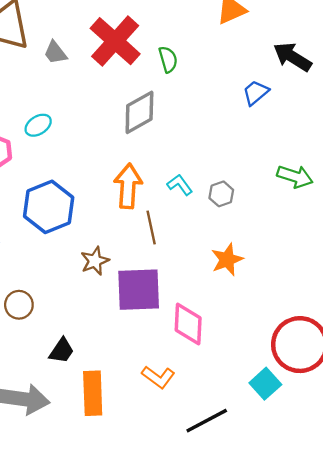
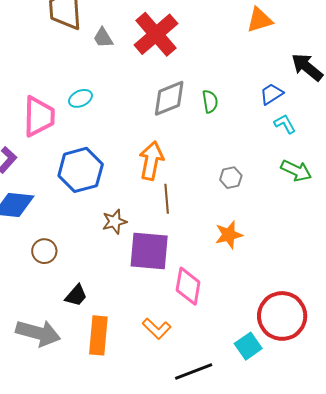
green semicircle: (168, 59) -> (210, 101), moved
cyan L-shape: (180, 185) -> (285, 124), moved

